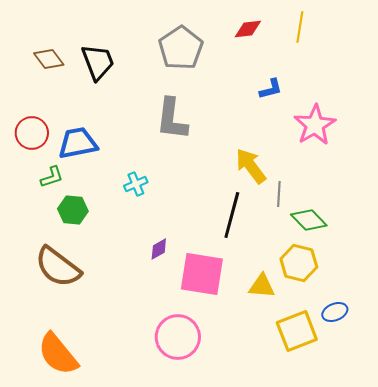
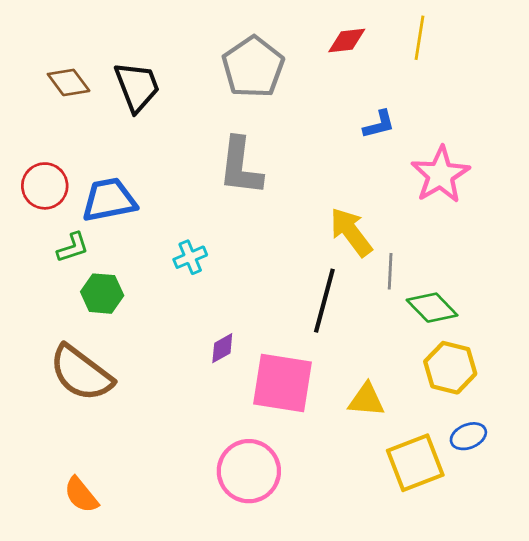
yellow hexagon: (299, 263) -> (450, 368), moved
orange semicircle: (58, 354) -> (81, 495), size x0.6

